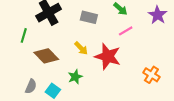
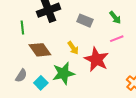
green line: (24, 35) -> (22, 28), turned -32
green star: (75, 77) -> (63, 73), size x1.6

